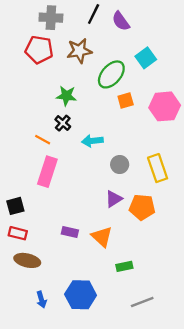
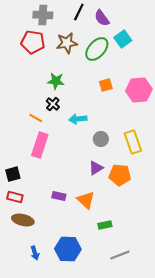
cyan square: (146, 58) -> (123, 39), moved
green ellipse: (111, 74) -> (97, 49), moved

